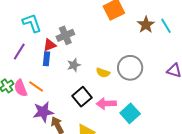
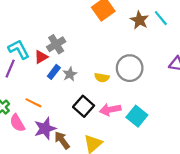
cyan L-shape: (32, 23) -> (19, 49), moved
blue rectangle: (46, 59) -> (54, 72), moved, turned 40
pink semicircle: (21, 88) -> (17, 123), moved

